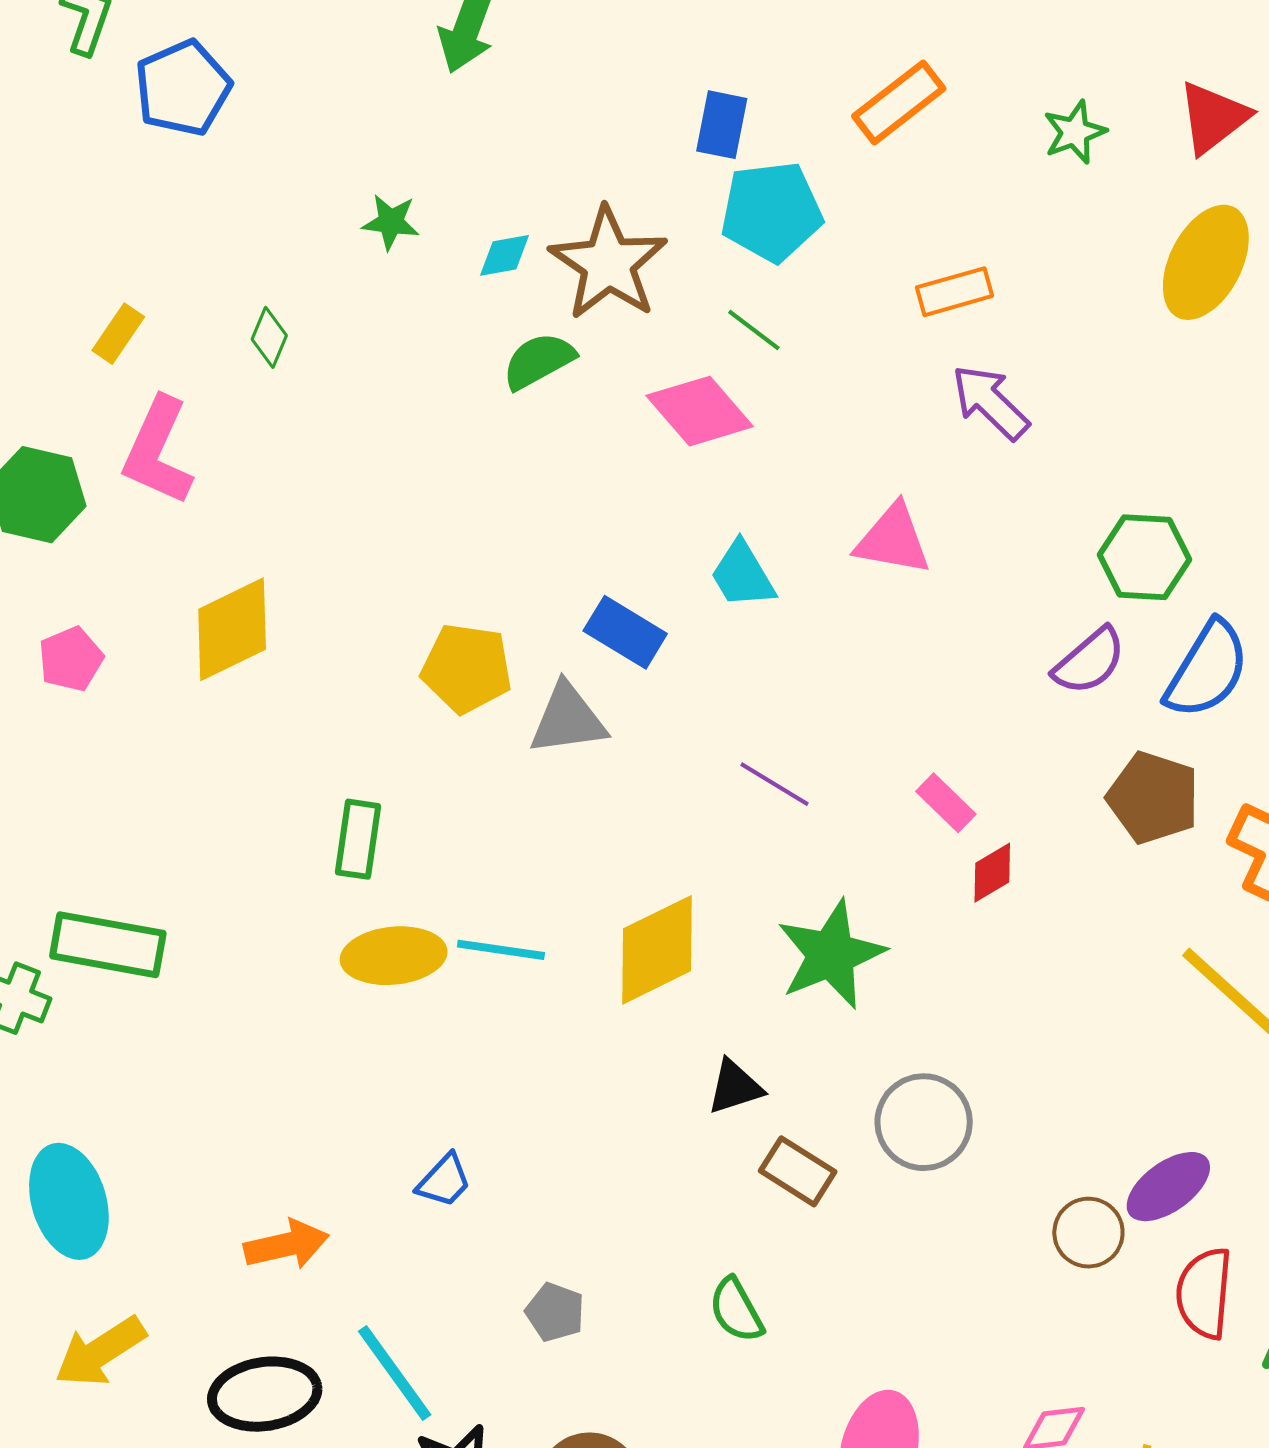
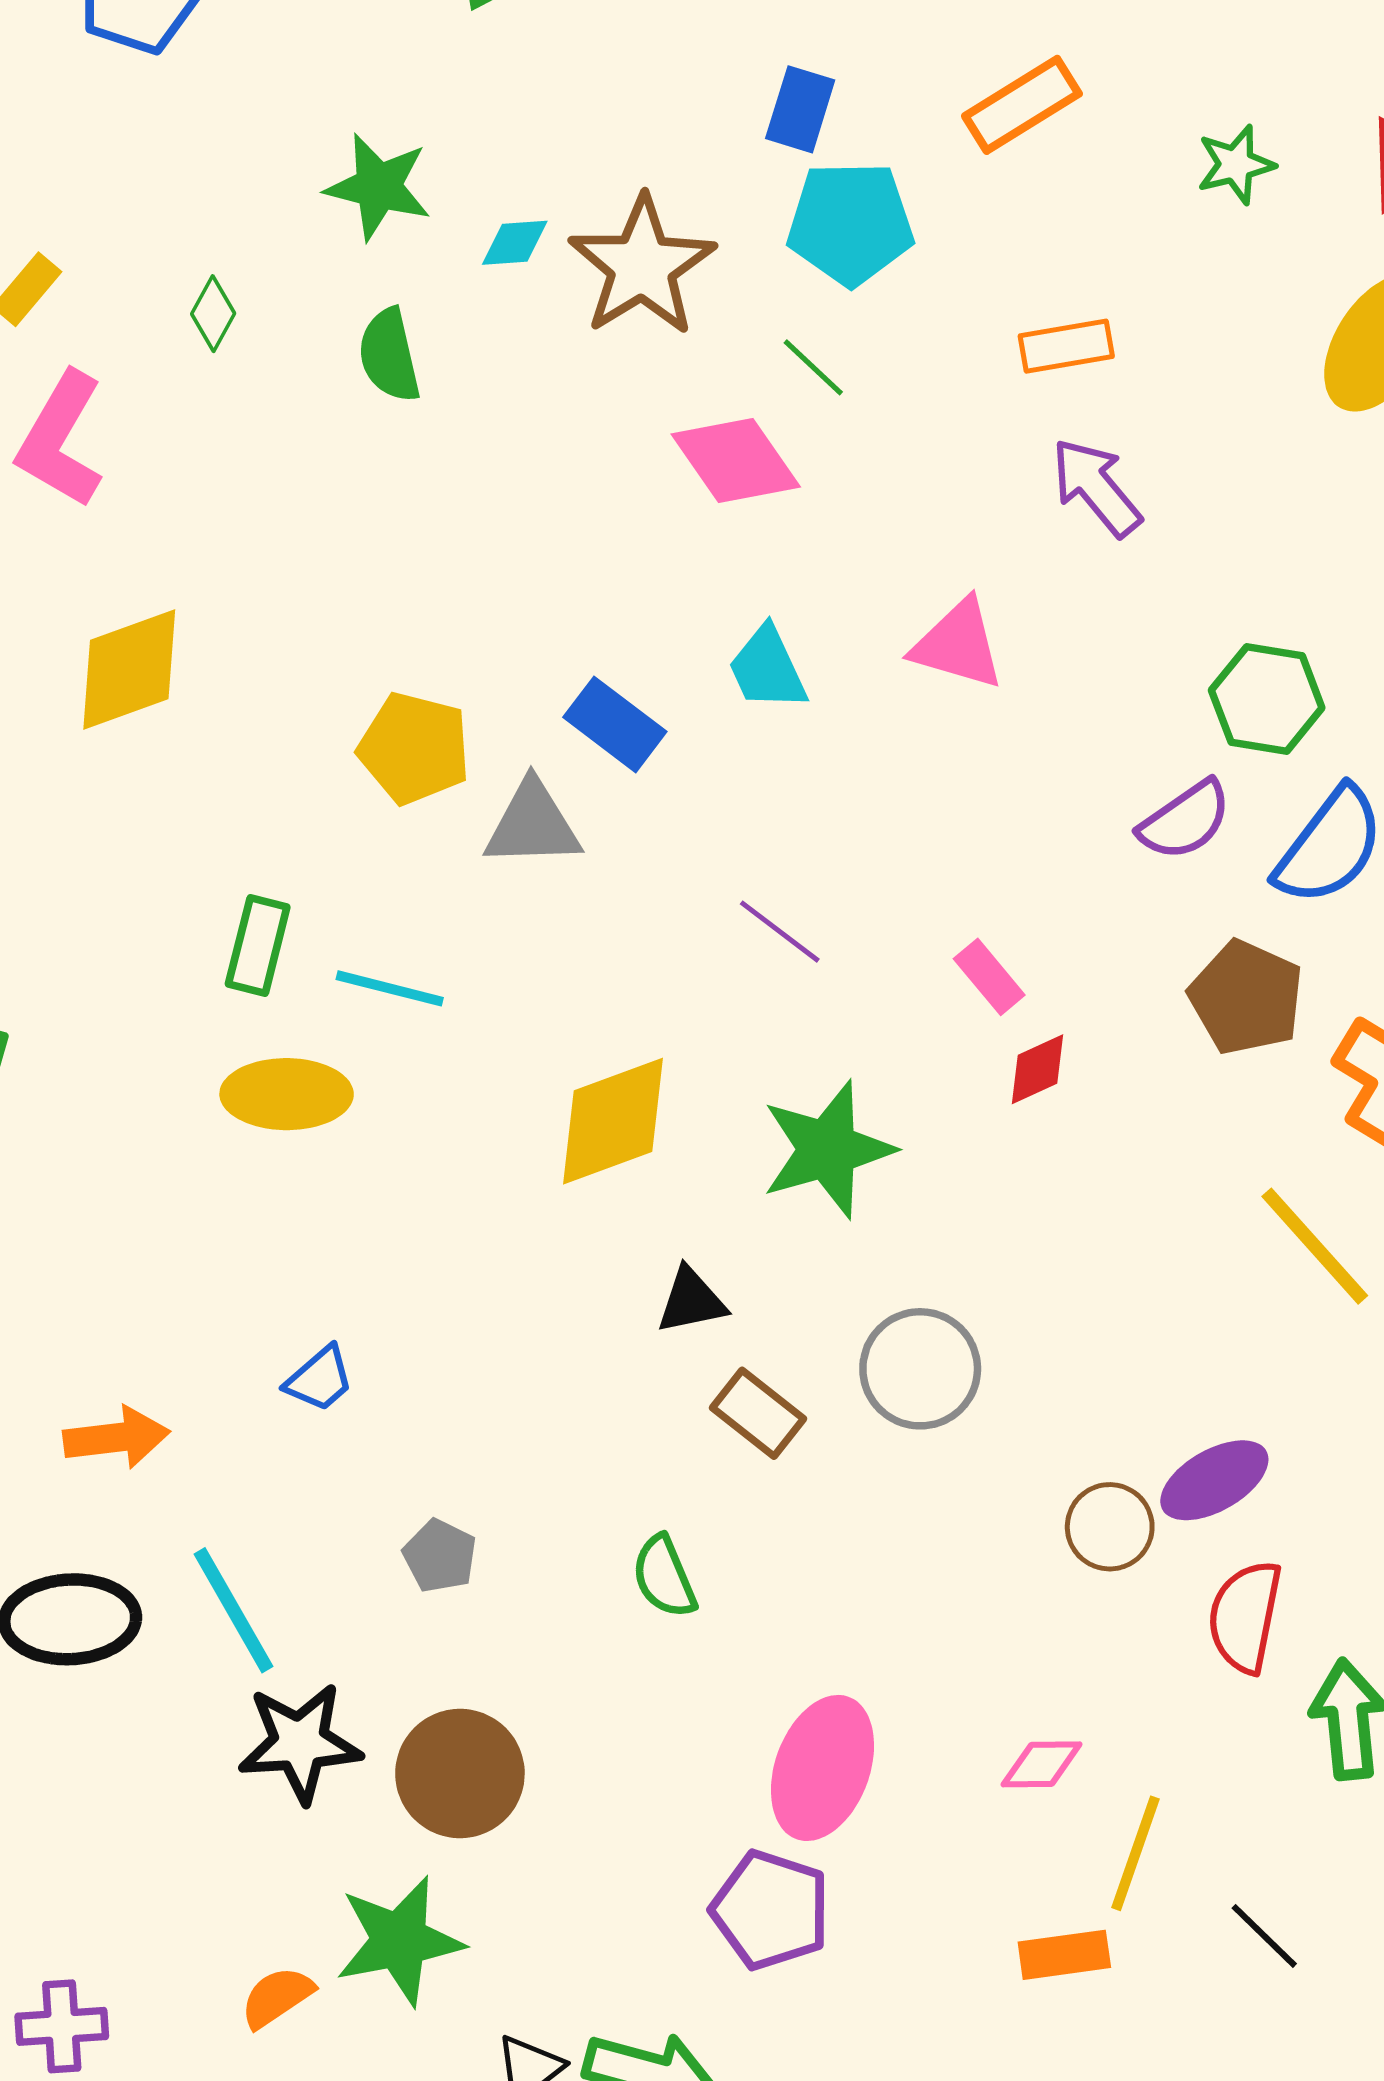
green star: (391, 222) -> (378, 187), size x1.5
green semicircle: (539, 361) -> (389, 355), moved, turned -80
cyan line: (501, 950) -> (390, 988), moved

